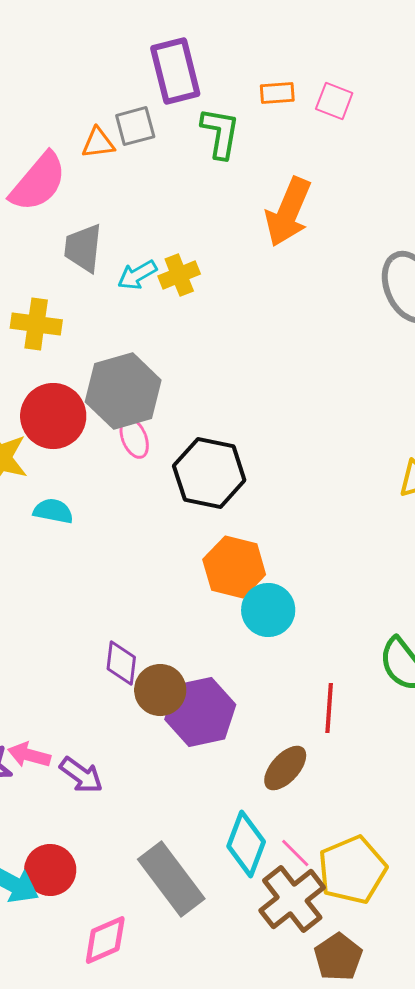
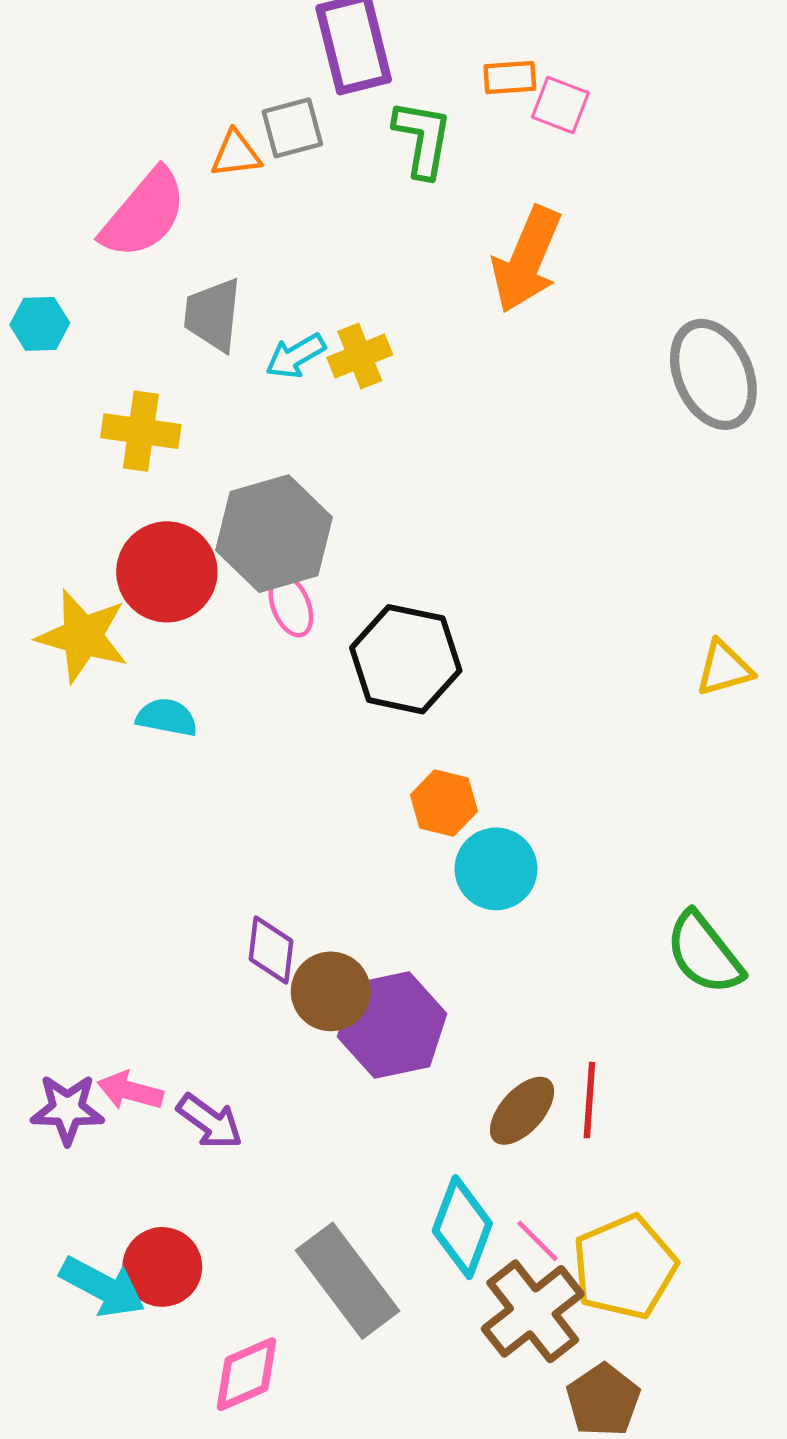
pink square: (334, 101) -> (560, 105), moved
orange hexagon: (234, 567) -> (444, 803), size x0.7
red line: (329, 708) -> (589, 1100), moved

